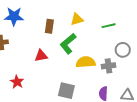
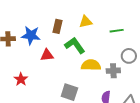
blue star: (14, 16) -> (31, 35), moved
green L-shape: (68, 44) -> (75, 45), turned 90

